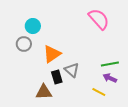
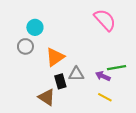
gray triangle: (72, 70) -> (76, 74), turned -42
purple arrow: (110, 78) -> (103, 76), moved
brown triangle: (44, 92) -> (47, 97), turned 36

